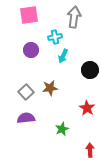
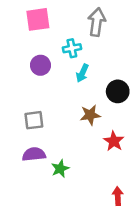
brown star: (50, 88) -> (90, 115), moved
gray square: (26, 92) -> (34, 120), turned 35
green star: (62, 129) -> (60, 169), moved

